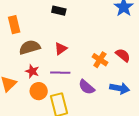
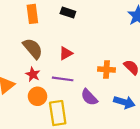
orange rectangle: (14, 25) -> (32, 14), moved
brown semicircle: (30, 47) -> (33, 48), turned 60
orange cross: (100, 60) -> (107, 70), turned -35

